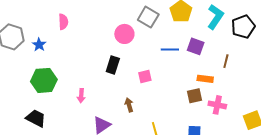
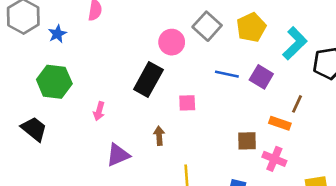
black rectangle: (113, 65) -> (148, 80), size x1.4
orange rectangle: (205, 79) -> (280, 123), moved

